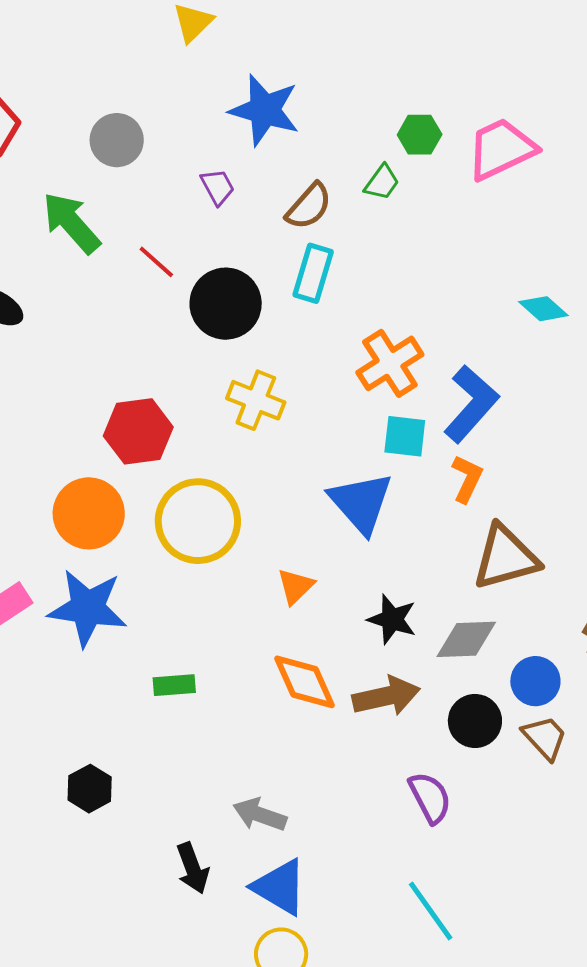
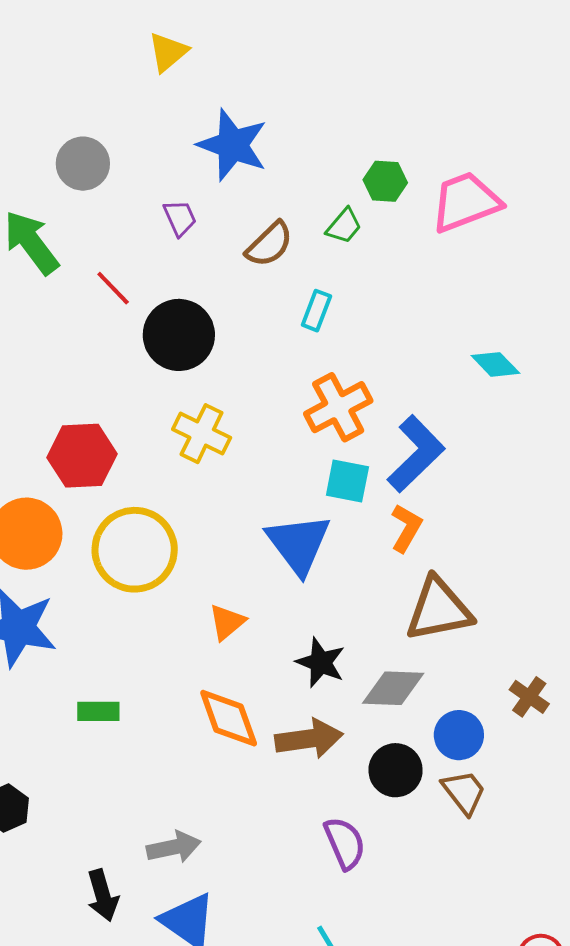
cyan rectangle: (313, 273) -> (316, 311), moved, size x0.7
gray arrow: (260, 815) -> (174, 847), turned 144

